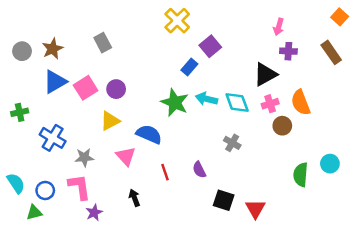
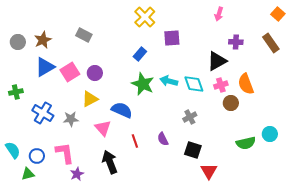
pink arrow: (279, 27) -> (219, 14), moved
gray rectangle: (103, 43) -> (84, 35), turned -35
purple square: (210, 46) -> (172, 38), turned 36
blue rectangle: (189, 67) -> (140, 54), moved
gray cross: (232, 143) -> (190, 117), turned 32
gray star: (84, 157) -> (71, 119), moved
green semicircle: (301, 175) -> (246, 143), turned -108
black arrow: (134, 198) -> (110, 162), size x1.6
black square: (224, 200) -> (193, 150), moved

